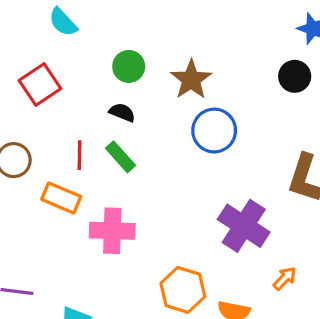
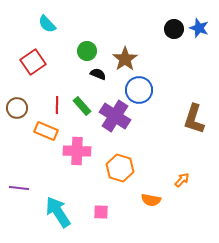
black circle: (295, 76) -> (174, 29), moved
black semicircle: (122, 112) -> (98, 74), moved
purple cross: (244, 226) -> (115, 116), moved
orange hexagon: (183, 290) -> (120, 168), moved

